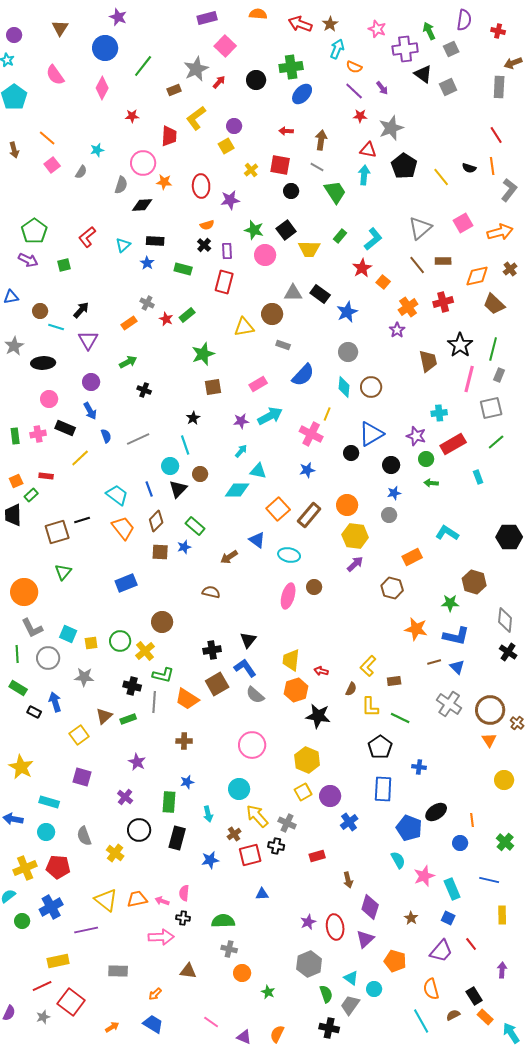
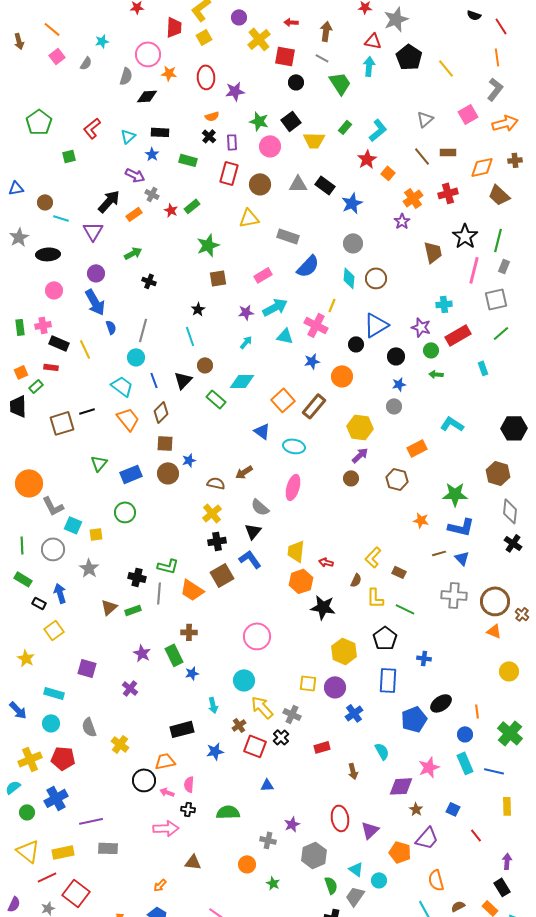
yellow square: (226, 146) -> (204, 37), moved
black semicircle: (469, 168) -> (474, 15), moved
yellow cross: (251, 170) -> (259, 39), moved, size x1.6
gray L-shape: (509, 190) -> (495, 89), moved
gray triangle: (420, 228) -> (425, 119), size x0.7
purple arrow: (28, 260) -> (135, 175), moved
brown cross: (510, 269) -> (515, 160), turned 32
black arrow: (81, 310) -> (109, 201), moved, size x1.4
brown circle: (272, 314) -> (260, 184), moved
gray rectangle: (283, 345) -> (288, 236), size x1.5
blue arrow: (90, 411) -> (95, 302), size x1.5
black rectangle: (65, 428) -> (59, 343), moved
gray line: (138, 439) -> (143, 330), turned -50
yellow line: (80, 458) -> (85, 349), turned -72
cyan circle: (170, 466) -> (136, 357), moved
cyan triangle: (258, 471) -> (285, 336), moved
orange circle: (347, 505) -> (342, 376), moved
green rectangle: (195, 526) -> (216, 399), moved
blue star: (184, 547) -> (189, 460), moved
brown arrow: (229, 557) -> (244, 472), moved
green triangle: (63, 572) -> (99, 463), moved
brown hexagon: (474, 582) -> (498, 473), moved
brown circle: (314, 587) -> (351, 478), moved
green star: (450, 603) -> (455, 494), size x1.4
brown circle: (162, 622) -> (168, 473), moved
gray L-shape: (32, 628) -> (53, 506), moved
orange star: (416, 629) -> (421, 520), size x0.7
green circle: (120, 641) -> (125, 512), moved
yellow cross: (145, 651) -> (212, 513), moved
gray star: (84, 677) -> (89, 568), turned 30
brown rectangle: (394, 681) -> (399, 572), turned 32
gray semicircle: (255, 695) -> (260, 507), moved
gray cross: (449, 704) -> (454, 595), turned -30
yellow square: (79, 735) -> (54, 630), moved
orange triangle: (489, 740) -> (494, 631), turned -35
yellow hexagon: (307, 760) -> (344, 651), moved
yellow star: (21, 767) -> (26, 658), size x0.7
yellow square: (303, 792) -> (308, 683), turned 36
green rectangle: (169, 802) -> (174, 655), moved, turned -30
blue arrow: (13, 819) -> (18, 710), turned -144
blue pentagon: (409, 828) -> (414, 719), turned 30
black circle: (139, 830) -> (144, 780), moved
black rectangle: (177, 838) -> (182, 729), turned 60
green cross: (505, 842) -> (510, 733), size x1.4
black cross: (276, 846) -> (281, 737), turned 35
red square: (250, 855) -> (255, 746), turned 35
cyan semicircle: (398, 860) -> (382, 751), moved
cyan rectangle: (452, 889) -> (465, 763), moved
orange trapezoid: (137, 899) -> (165, 761), moved
yellow triangle: (106, 900) -> (28, 851), moved
purple diamond: (370, 907) -> (401, 786), moved, turned 70
purple star: (308, 922) -> (292, 824), moved
gray cross: (229, 949) -> (268, 840), moved
purple trapezoid: (441, 951) -> (427, 838), moved
gray rectangle: (118, 971) -> (108, 848), moved
black rectangle: (474, 996) -> (502, 887), moved

